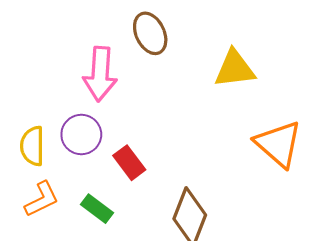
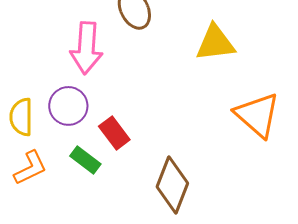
green rectangle: (97, 209) -> (85, 160), moved

